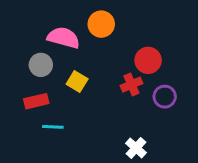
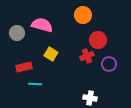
orange circle: (101, 24) -> (83, 15), moved
gray circle: (41, 65) -> (17, 33), moved
white cross: (136, 148) -> (90, 98), turned -32

